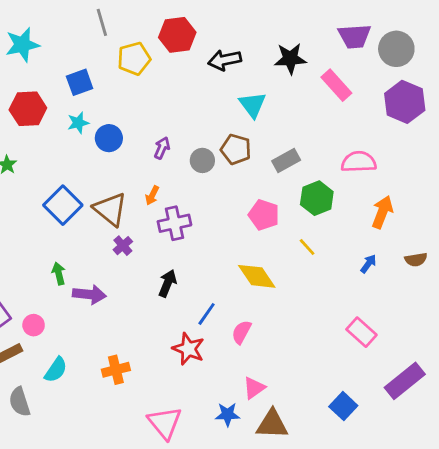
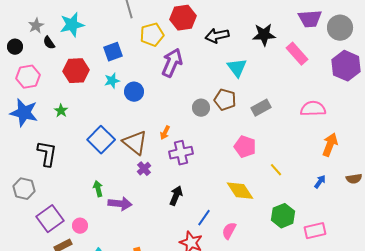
purple arrow: (162, 148) -> (172, 63), moved, size x1.8
green hexagon: (317, 198) -> (283, 216), moved
pink rectangle: (361, 332) -> (315, 231), turned -55

